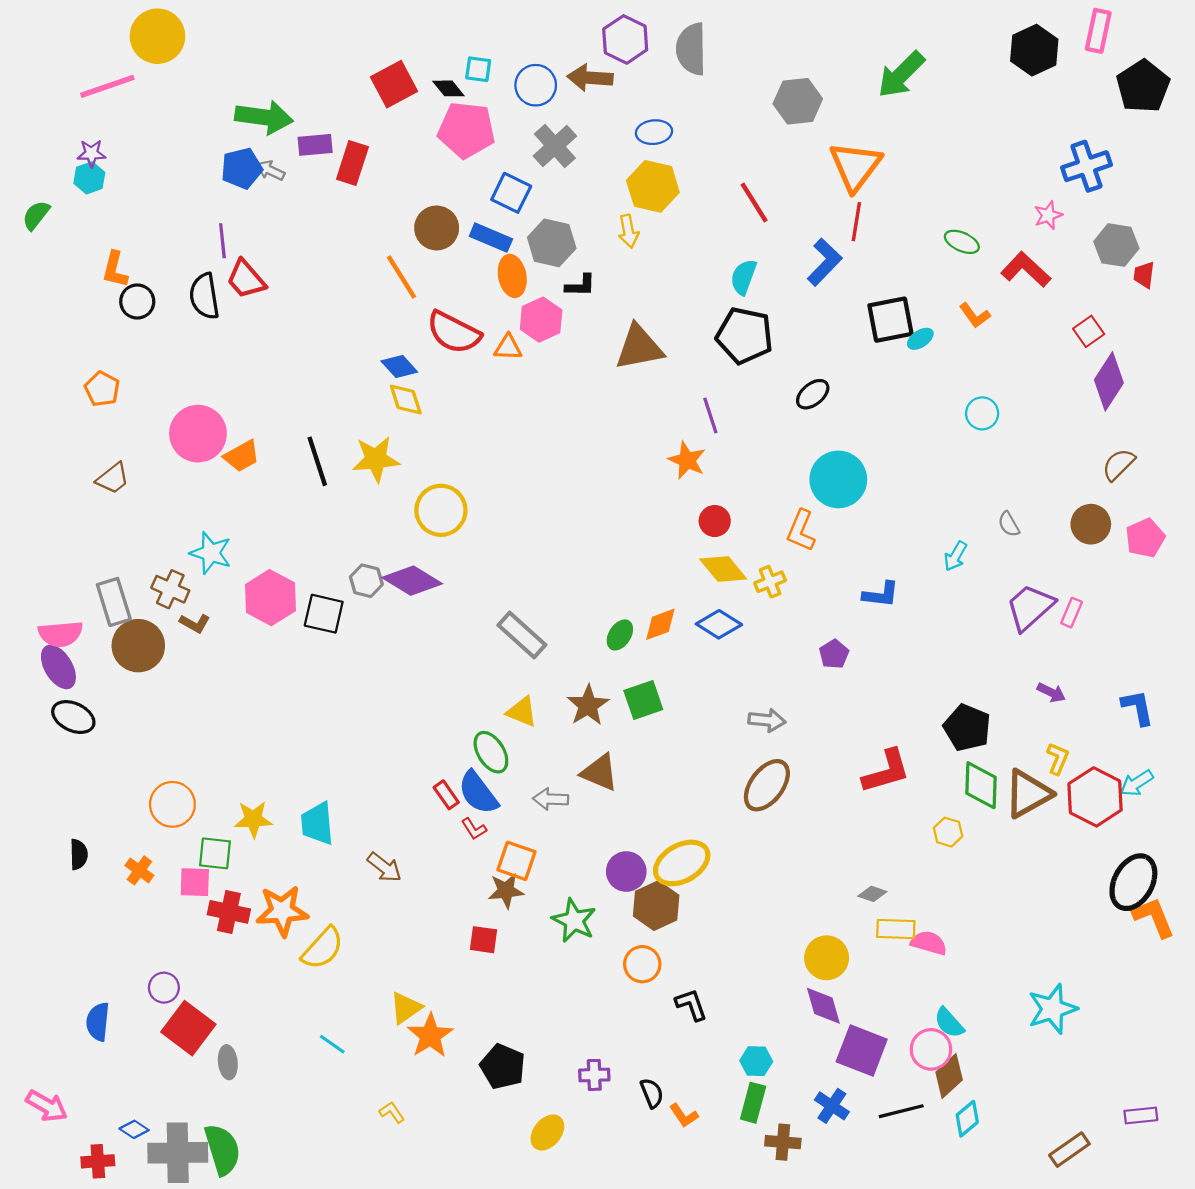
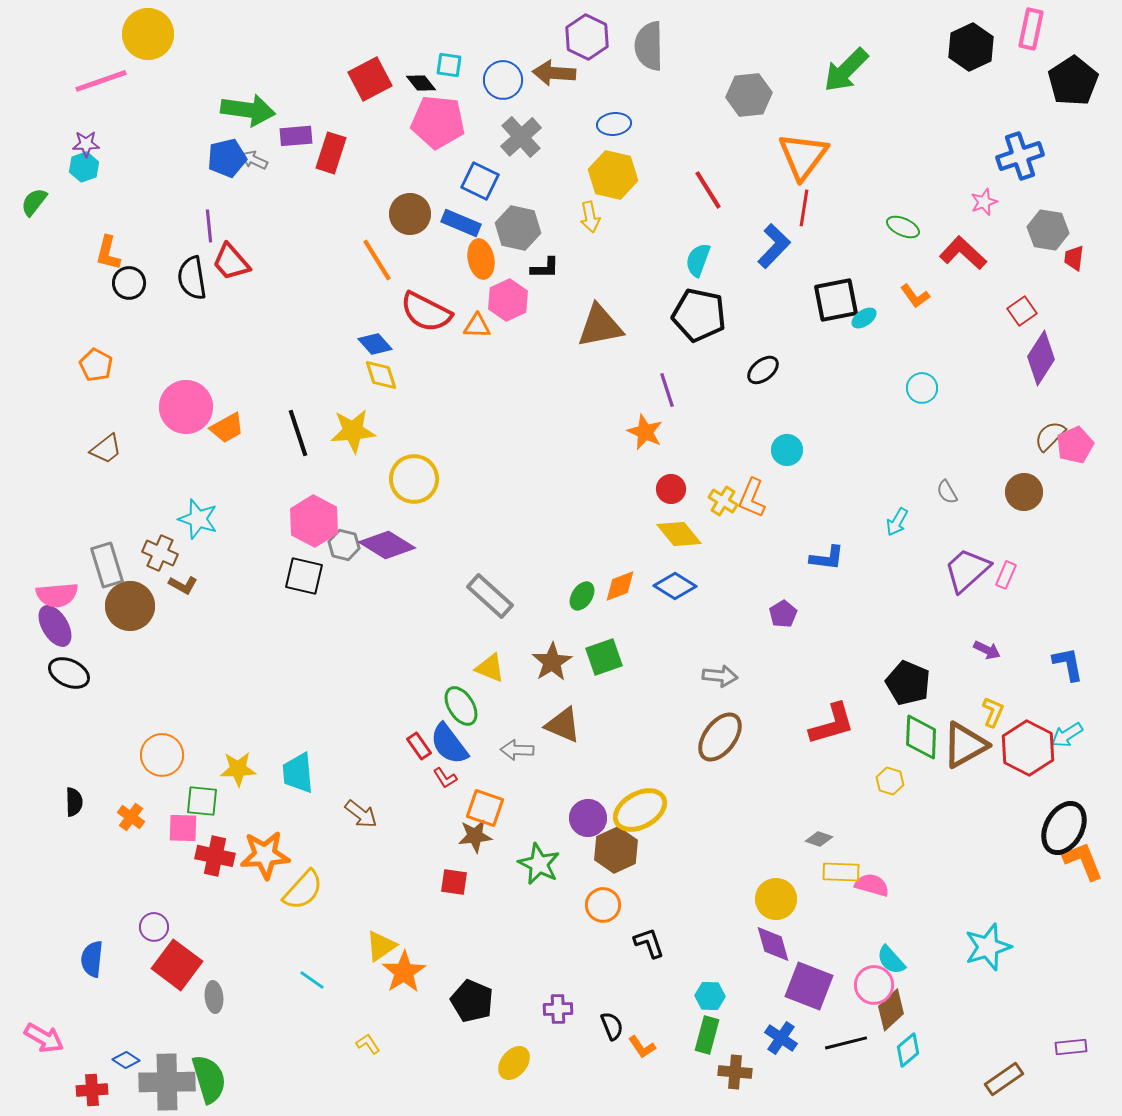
cyan circle: (838, 479) -> (787, 450), size x0.6
pink pentagon: (1145, 538) -> (1075, 445), moved
yellow cross: (770, 582) -> (723, 501), moved, turned -36
pink hexagon: (270, 598) -> (314, 521), moved

